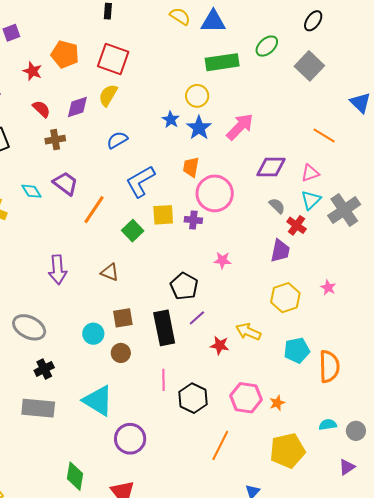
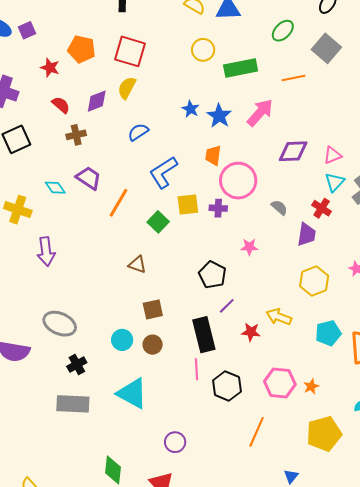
green rectangle: (222, 62) -> (241, 68), moved
yellow circle: (197, 96) -> (203, 50), moved
orange line: (324, 136) -> (293, 78), moved, turned -40
gray semicircle: (277, 206) -> (279, 207), moved
purple arrow: (58, 270) -> (46, 251), moved
black rectangle: (164, 328) -> (204, 335), moved
cyan circle: (93, 334) -> (122, 340), moved
purple circle: (130, 439) -> (175, 442), moved, size x0.7

